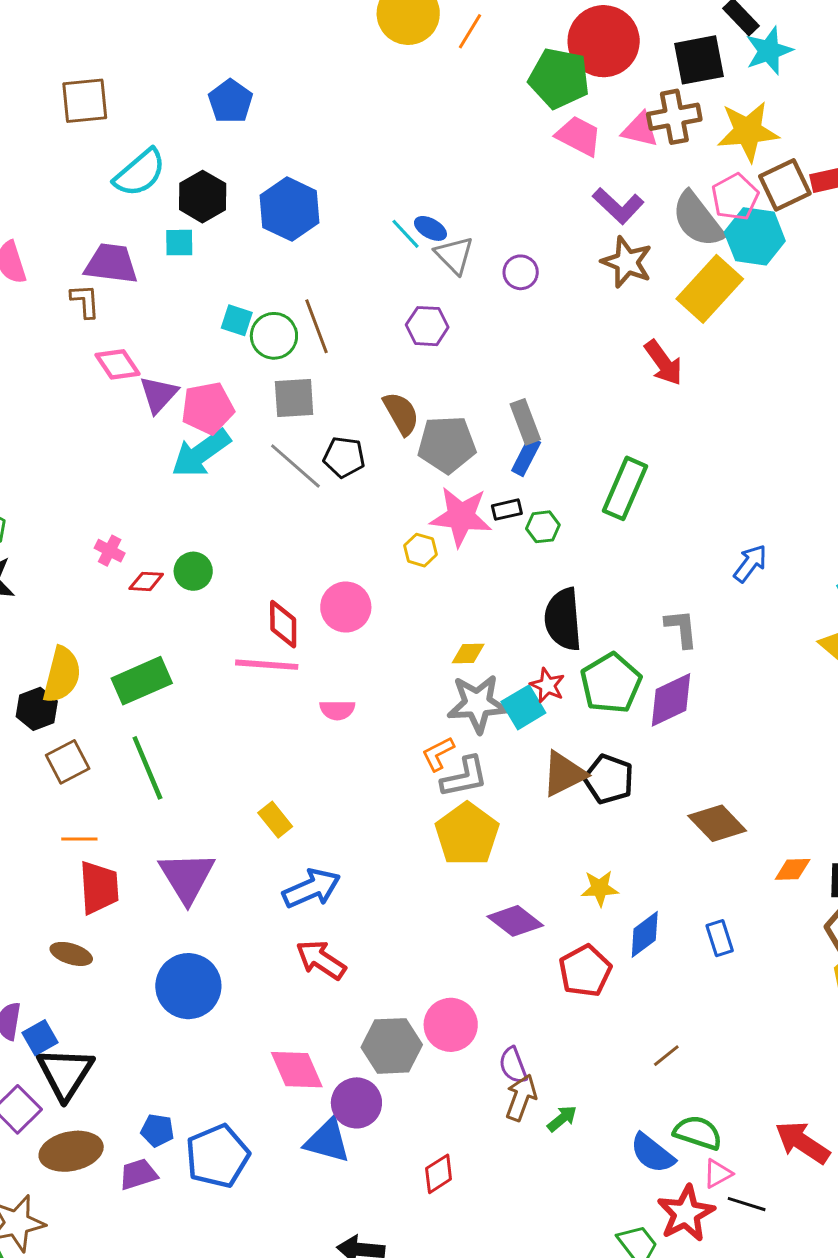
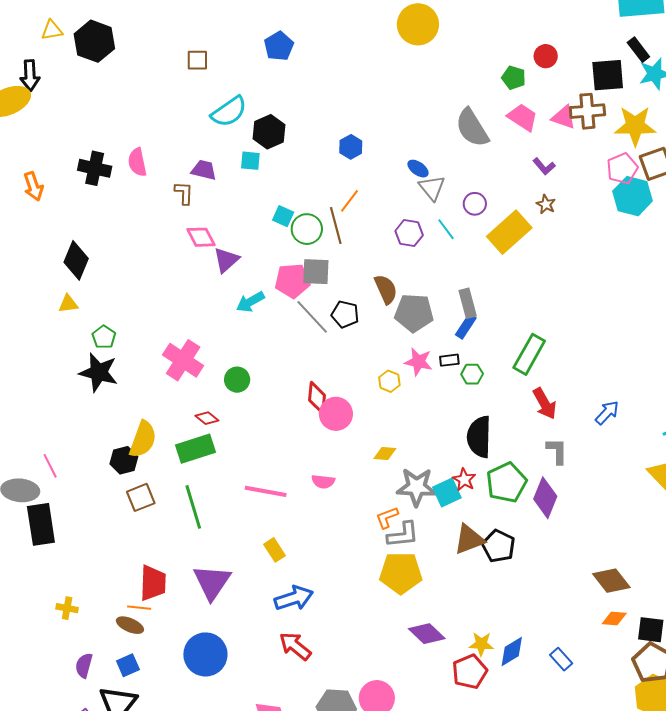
orange line: (470, 31) -> (349, 201), moved
red circle: (604, 41) -> (546, 56), size x0.5
green pentagon: (559, 78) -> (514, 78), size x0.6
brown square: (85, 101) -> (197, 60), size x0.7
blue pentagon: (230, 101) -> (279, 46), moved
purple L-shape: (618, 206) -> (544, 166), size x0.7
blue hexagon: (289, 209) -> (351, 147), moved, size x0.6
gray semicircle: (698, 219) -> (472, 128), moved
cyan line: (406, 234) -> (446, 229), moved
brown star: (627, 262) -> (546, 204), size x0.6
purple trapezoid: (111, 264) -> (204, 170), size x0.7
yellow rectangle: (710, 289) -> (509, 232), moved
red arrow: (663, 363) -> (545, 404), moved
pink pentagon: (208, 408) -> (292, 281), moved
cyan arrow: (201, 453) -> (250, 302), size x0.7
pink star: (461, 517) -> (418, 362), size x0.7
pink cross: (110, 551) -> (183, 360), size x2.0
red diamond: (146, 581) -> (207, 418), moved, turned 30
red diamond: (283, 624) -> (317, 398), moved
yellow diamond: (468, 654) -> (385, 453), moved
pink line: (267, 665) -> (266, 491), moved
purple diamond: (671, 700) -> (545, 498), turned -48
brown diamond: (717, 823) -> (611, 581), moved
yellow pentagon: (467, 834) -> (401, 573), turned 30
orange line: (79, 839) -> (139, 608), moved
yellow star: (600, 888) -> (481, 644), moved
blue rectangle: (720, 938) -> (561, 659), turned -30
blue square: (40, 1038) -> (128, 665), moved

